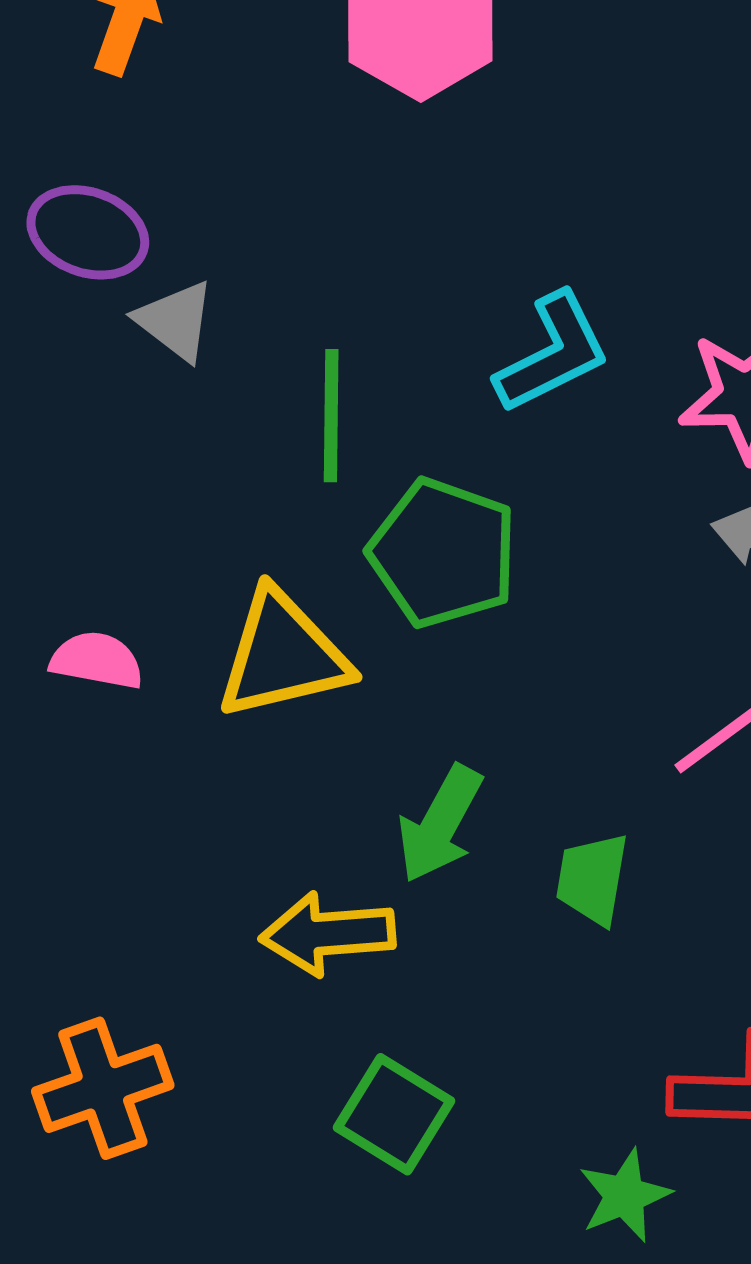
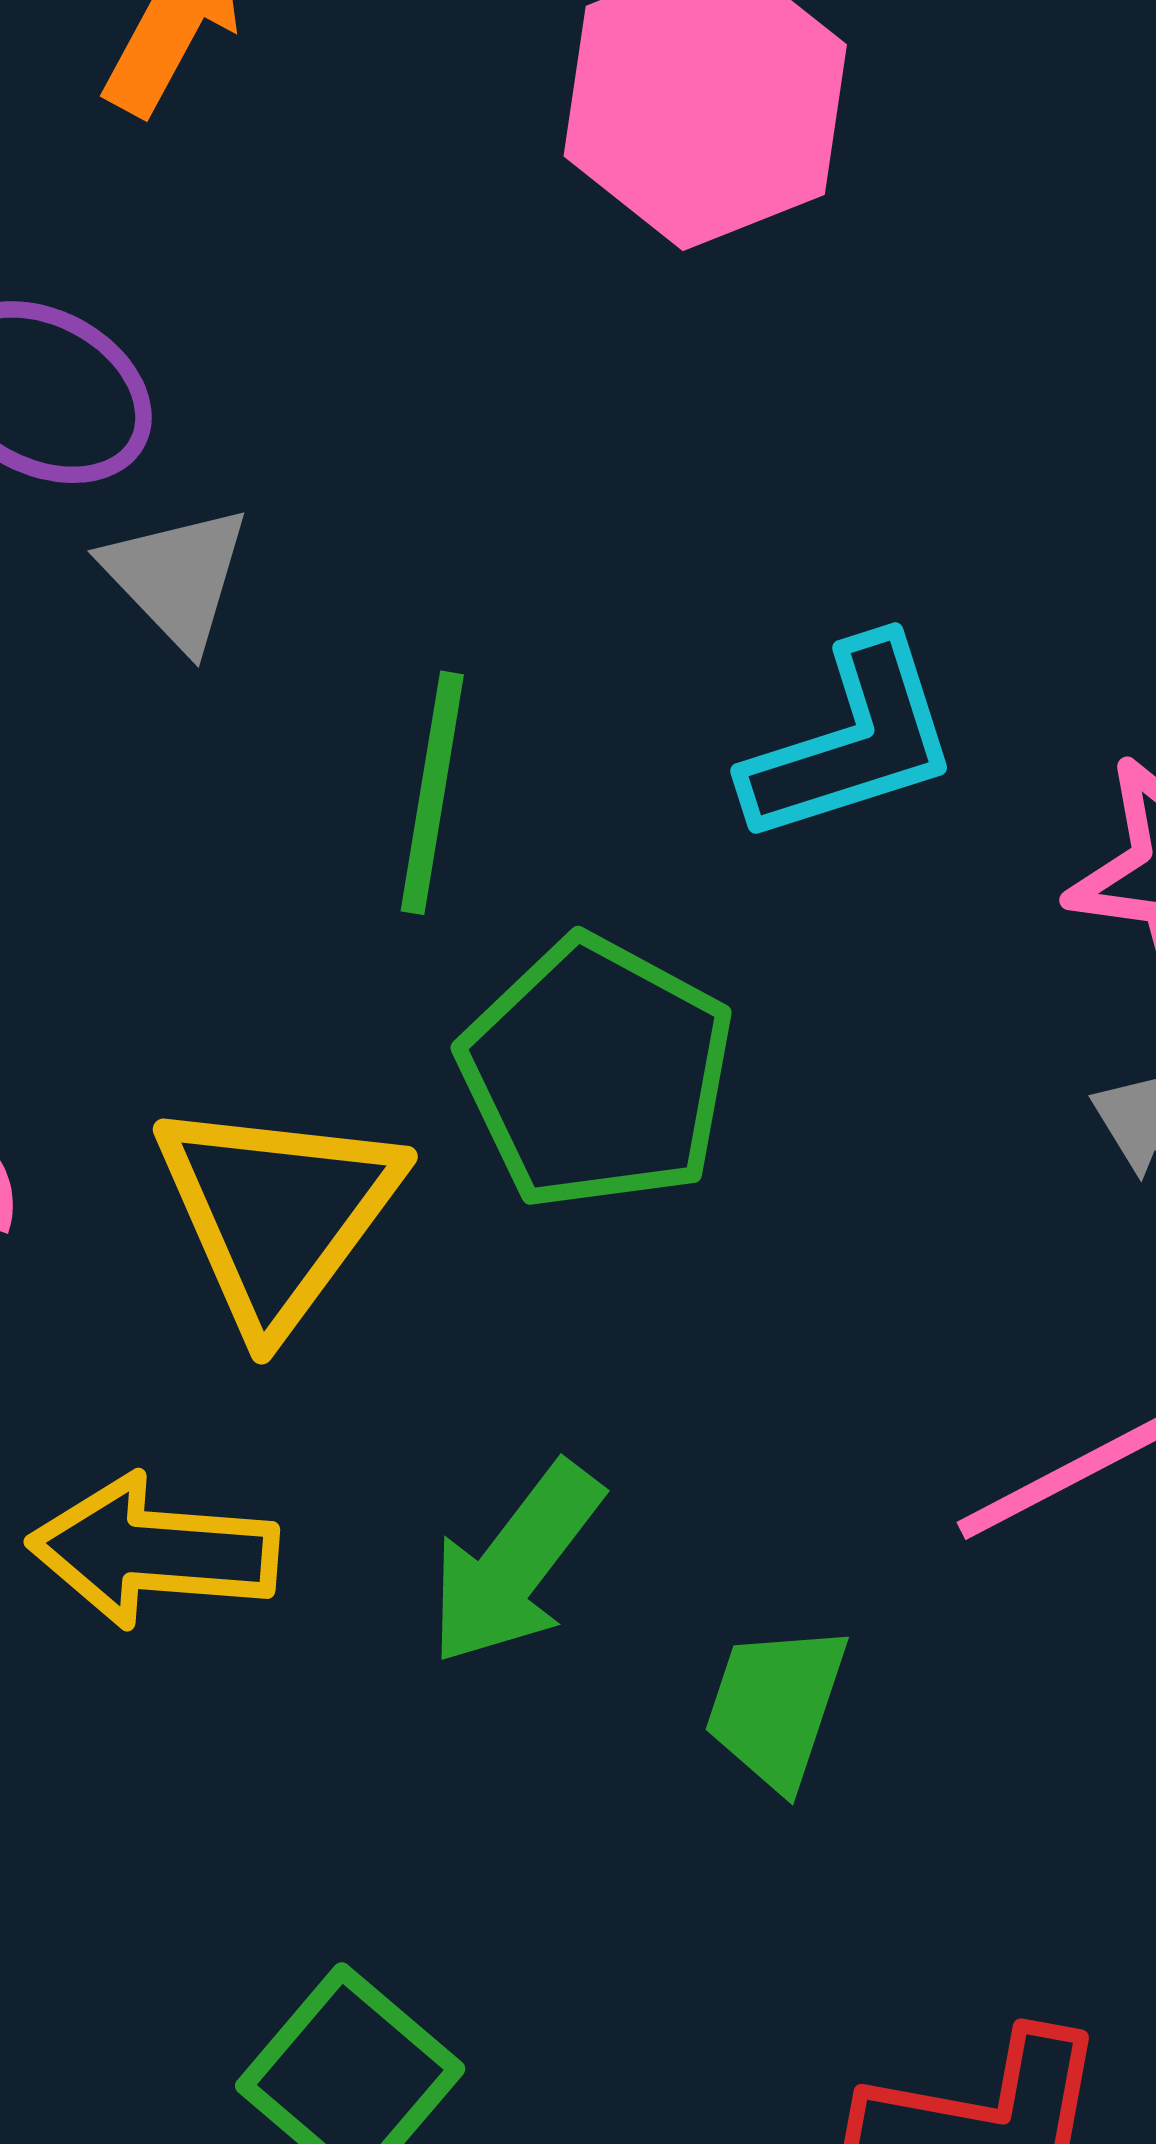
yellow triangle: (283, 655) -> (277, 1213), turned -49
yellow arrow: (328, 934) -> (153, 1551), moved

